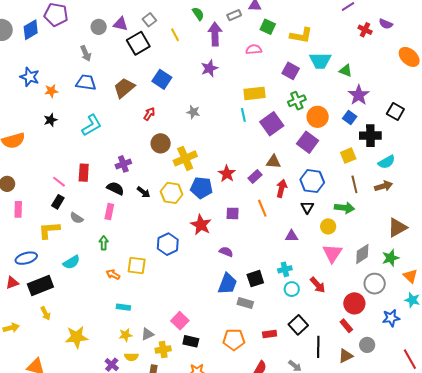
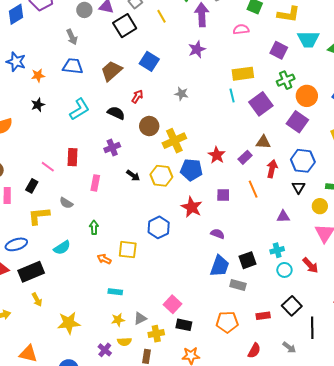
black semicircle: (115, 188) -> (116, 113), moved
black rectangle: (58, 202) -> (32, 186), moved
pink rectangle: (109, 212) -> (95, 183), moved

